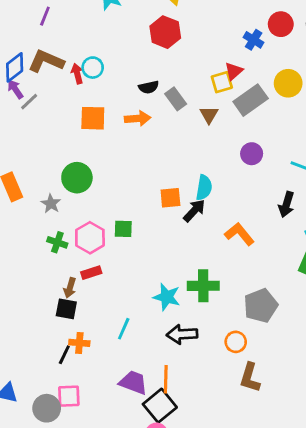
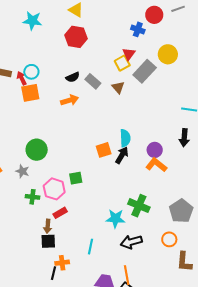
orange square: (93, 118) -> (30, 93), moved
purple circle: (252, 154) -> (155, 150), moved
green cross: (203, 286) -> (139, 206), turned 35

